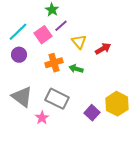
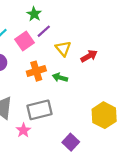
gray rectangle: (57, 99) -> (40, 110), turned -40
purple square: (92, 113) -> (71, 142), moved

